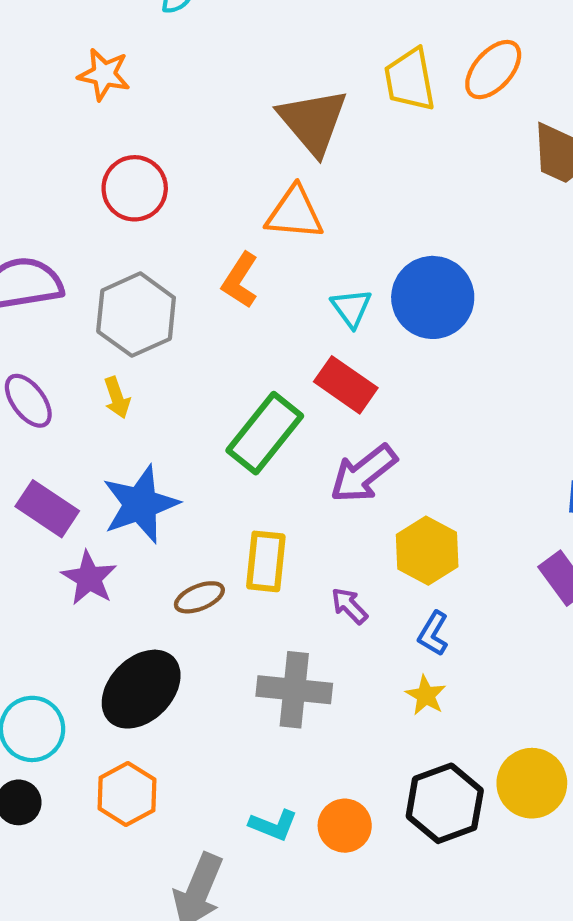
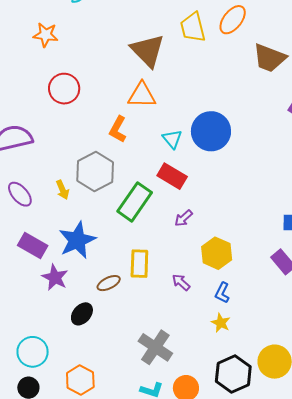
gray hexagon: (136, 315) -> (95, 172), moved
purple arrow: (363, 474) -> (183, 218), size x0.6
black ellipse: (141, 689) -> (82, 314), moved, size x0.6
gray cross: (294, 690) -> (155, 347), moved, turned 32

